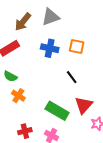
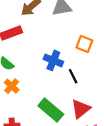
blue cross: (50, 48) -> (53, 60), moved

